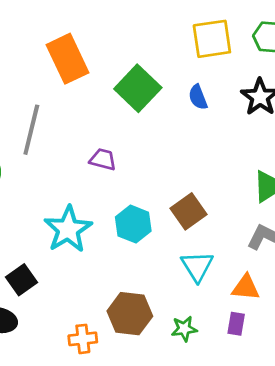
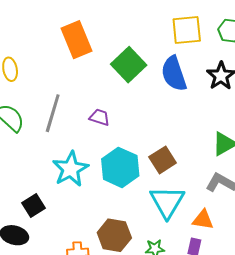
blue semicircle: (198, 97) -> (174, 74), size x1.8
gray line: (31, 130) -> (53, 113), moved
cyan hexagon: (133, 224) -> (120, 167), size x1.4
cyan triangle: (197, 266) -> (167, 202), size x1.4

